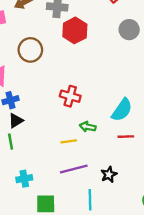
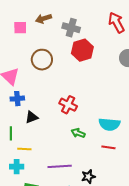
cyan semicircle: (122, 110) -> (109, 124), turned 50
black triangle: (16, 121) -> (32, 117), moved
yellow line: (69, 141) -> (24, 149), moved

